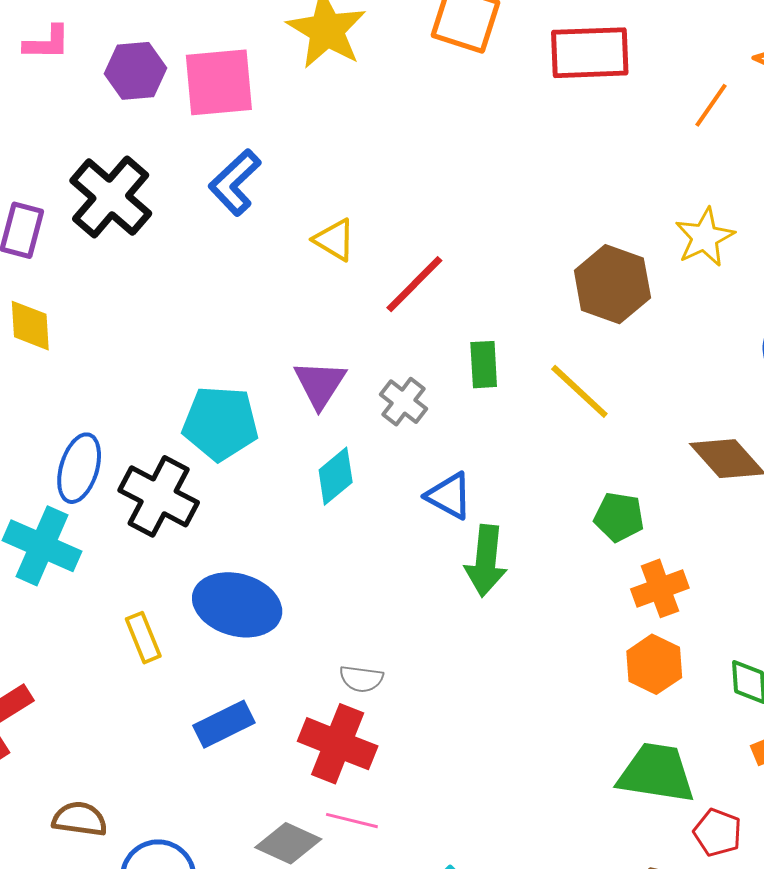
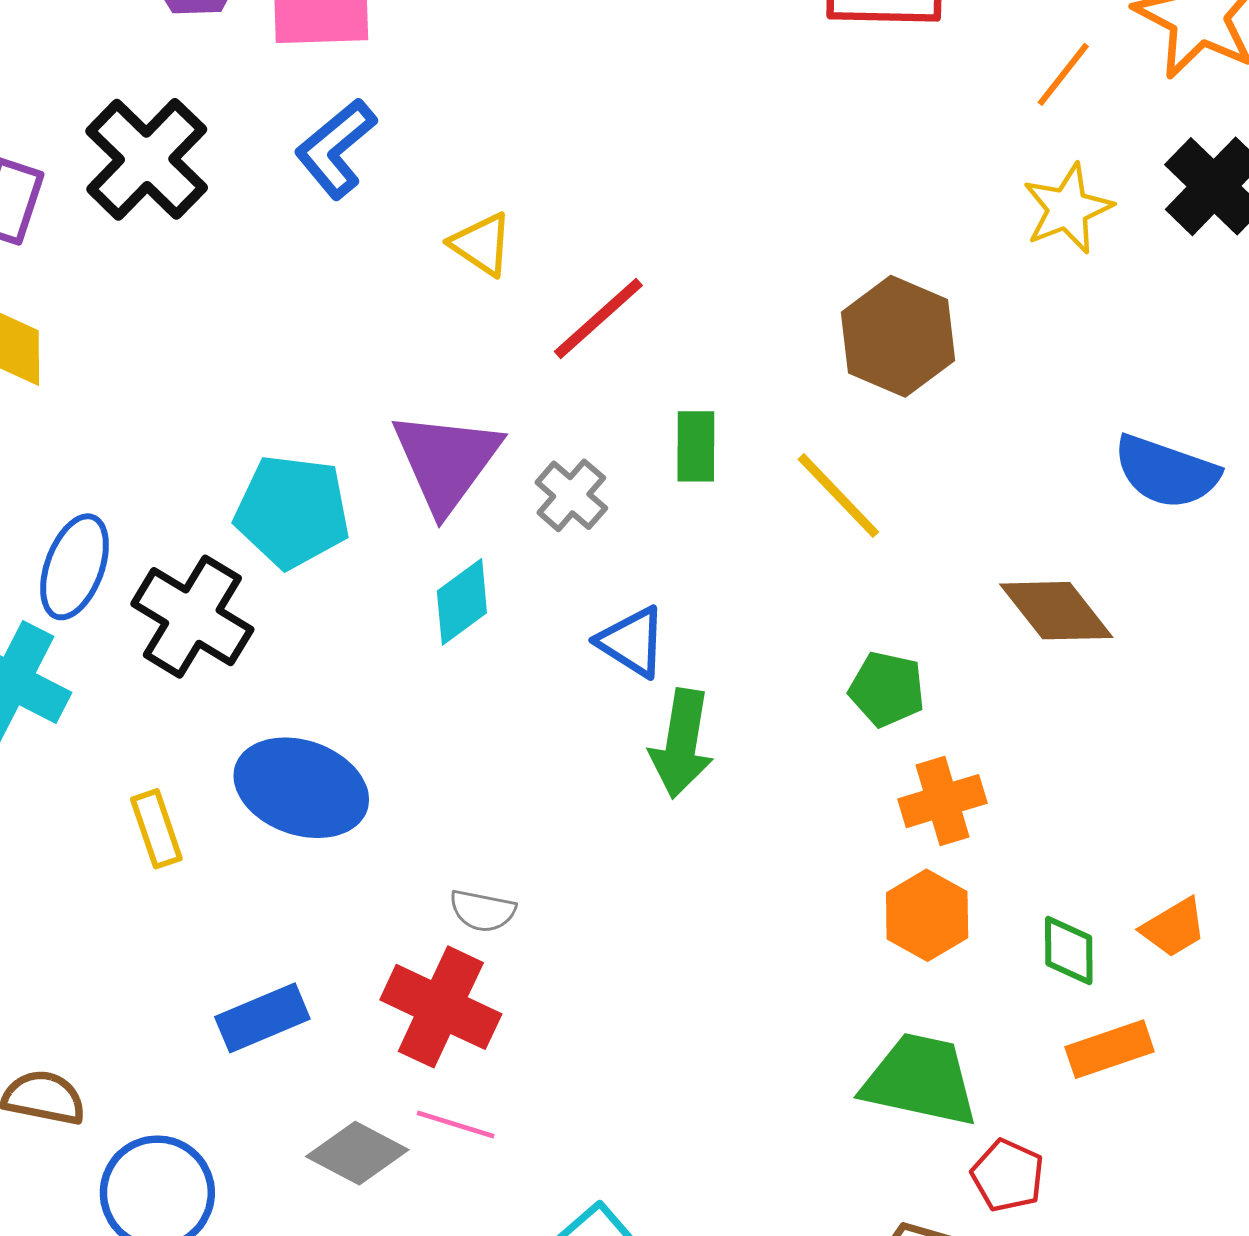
yellow star: (705, 237) -> (1068, 209), moved
purple triangle: (320, 384) -> (446, 461), size x1.4
blue rectangle: (224, 724) -> (262, 1018), moved

